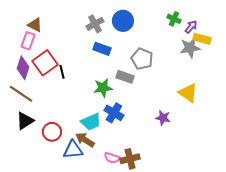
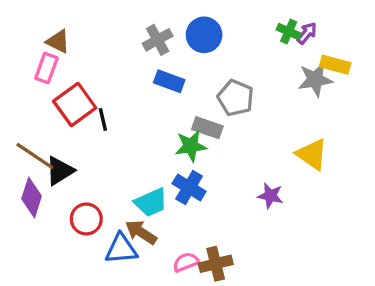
purple arrow: (191, 27) -> (307, 33), moved
purple diamond: (23, 68) -> (32, 197), moved
green star: (103, 88) -> (191, 146), moved
black triangle: (25, 121) -> (60, 171), moved
pink semicircle: (112, 158) -> (186, 262), turned 140

